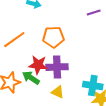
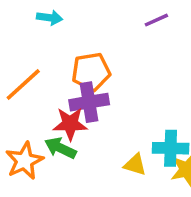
purple cross: (57, 67) -> (89, 102), moved
yellow triangle: (58, 92) -> (135, 165), moved

